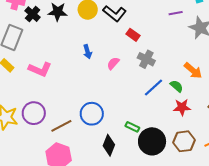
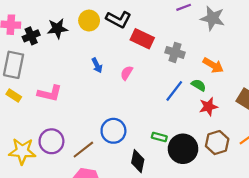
black cross: (33, 14) -> (31, 36), turned 35
red rectangle: (133, 35) -> (142, 39), size x1.5
gray cross: (146, 59) -> (175, 52), moved

